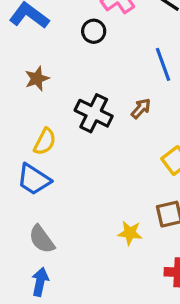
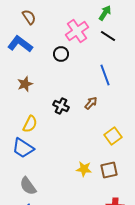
black cross: (94, 113) -> (61, 106), size x0.7
yellow star: (130, 233) -> (84, 169), moved

